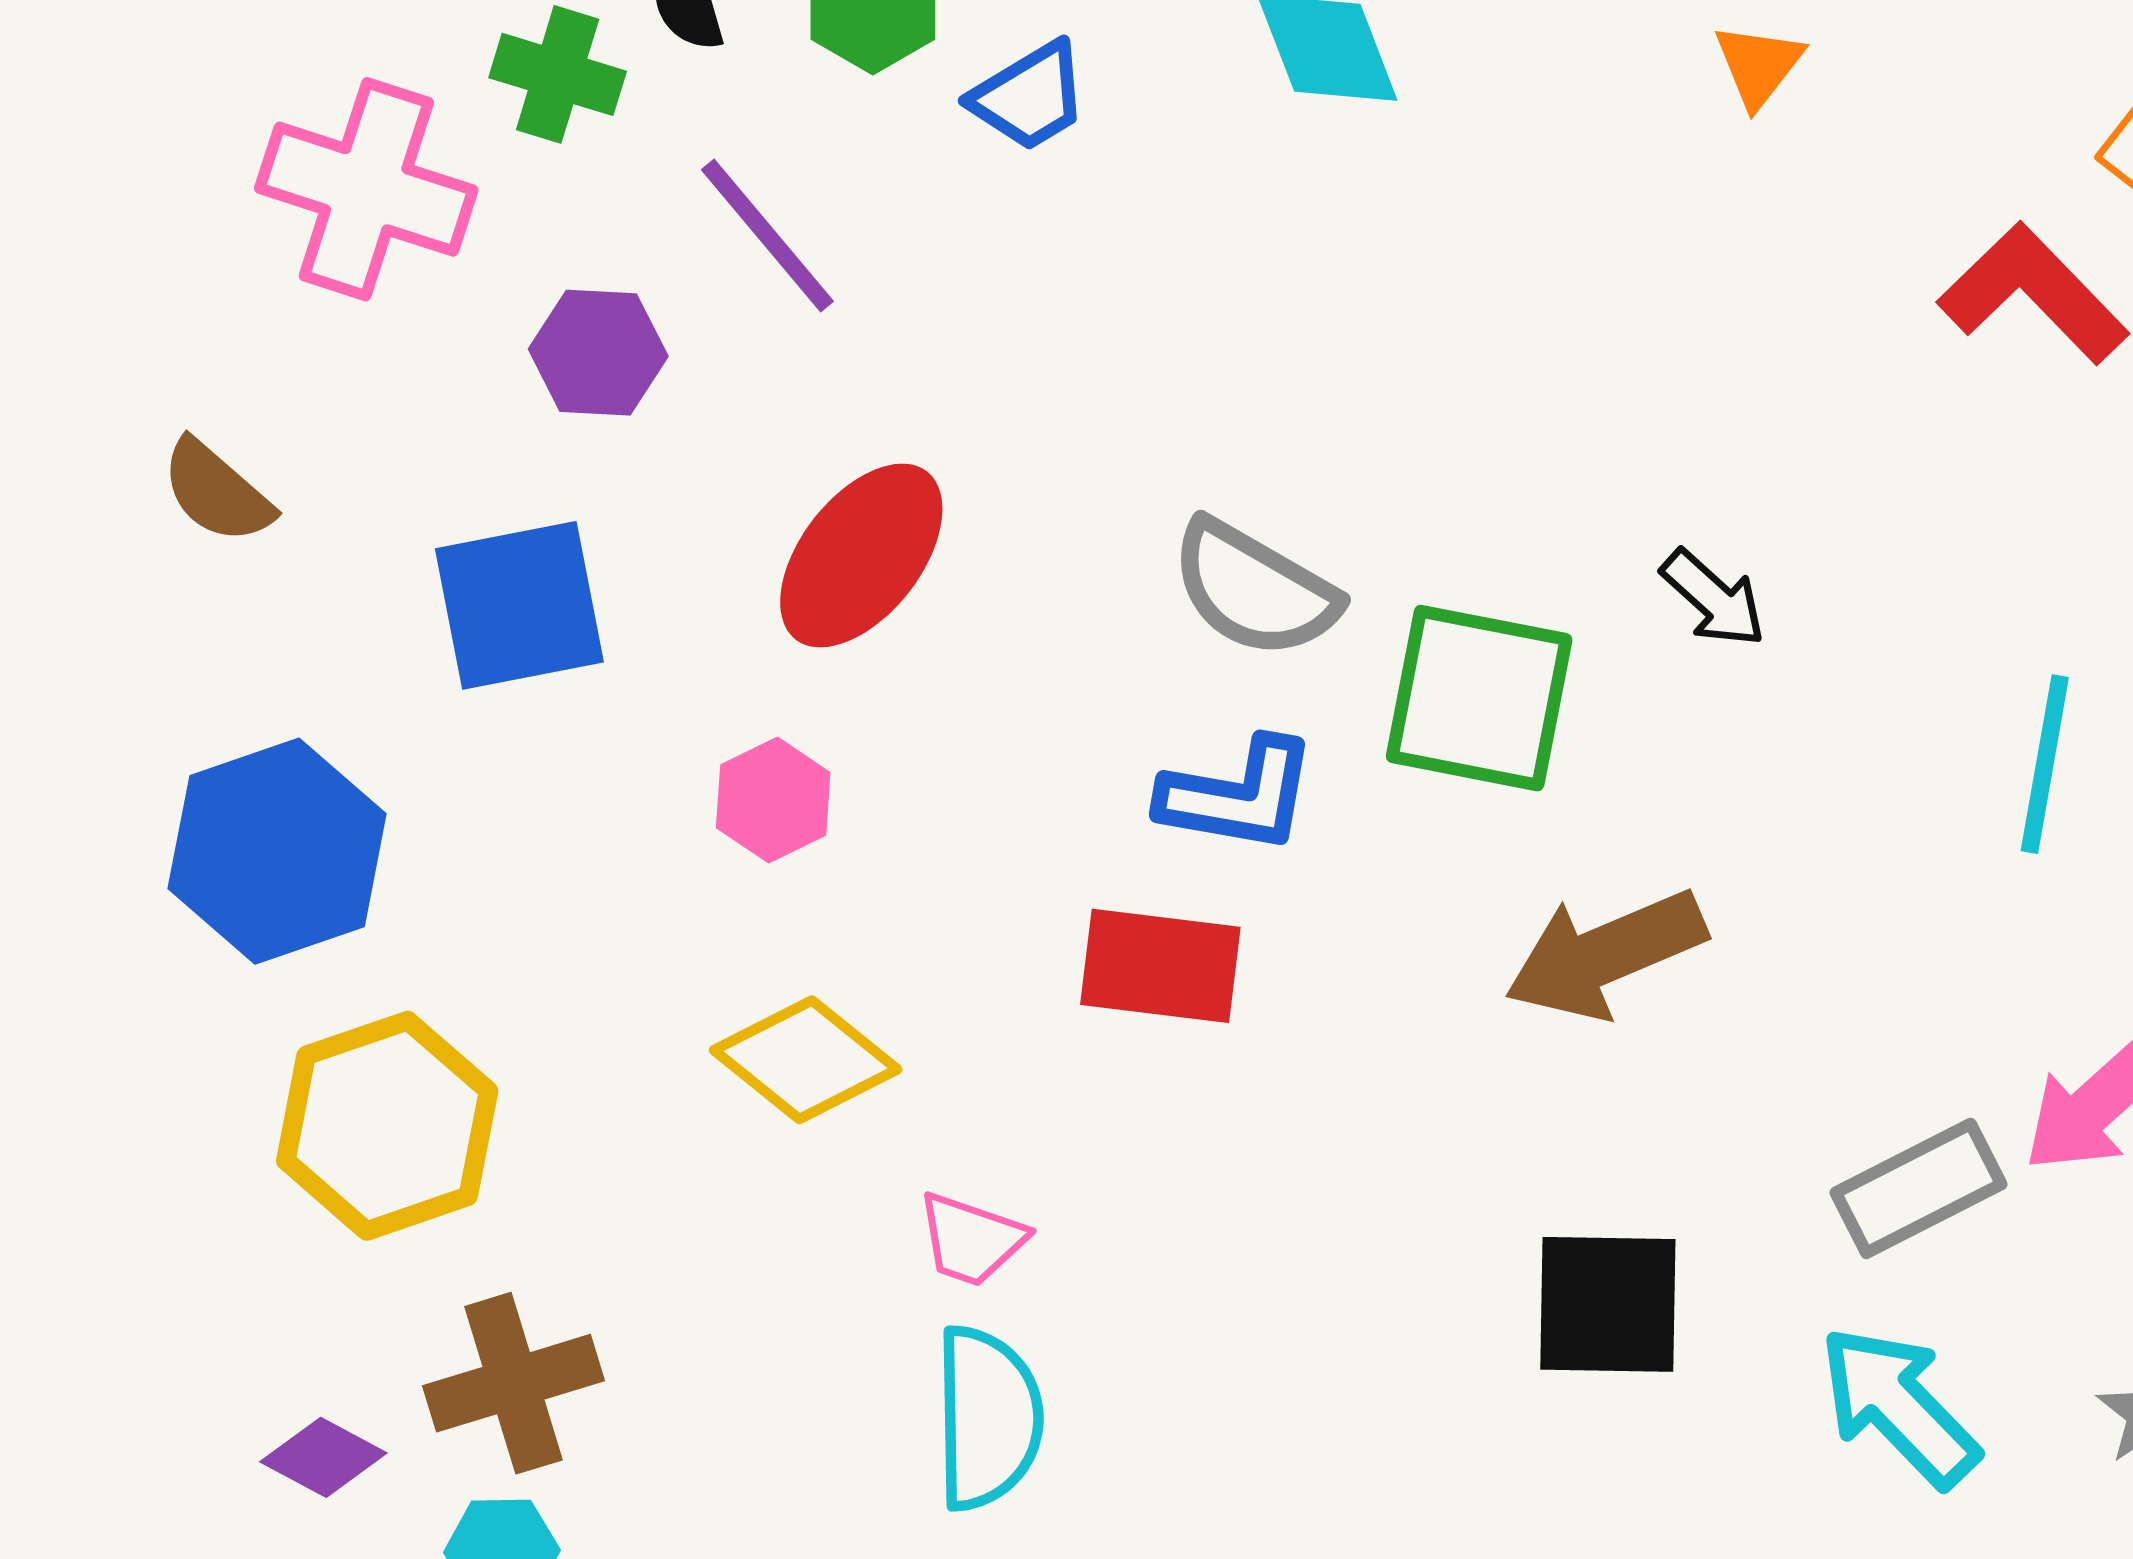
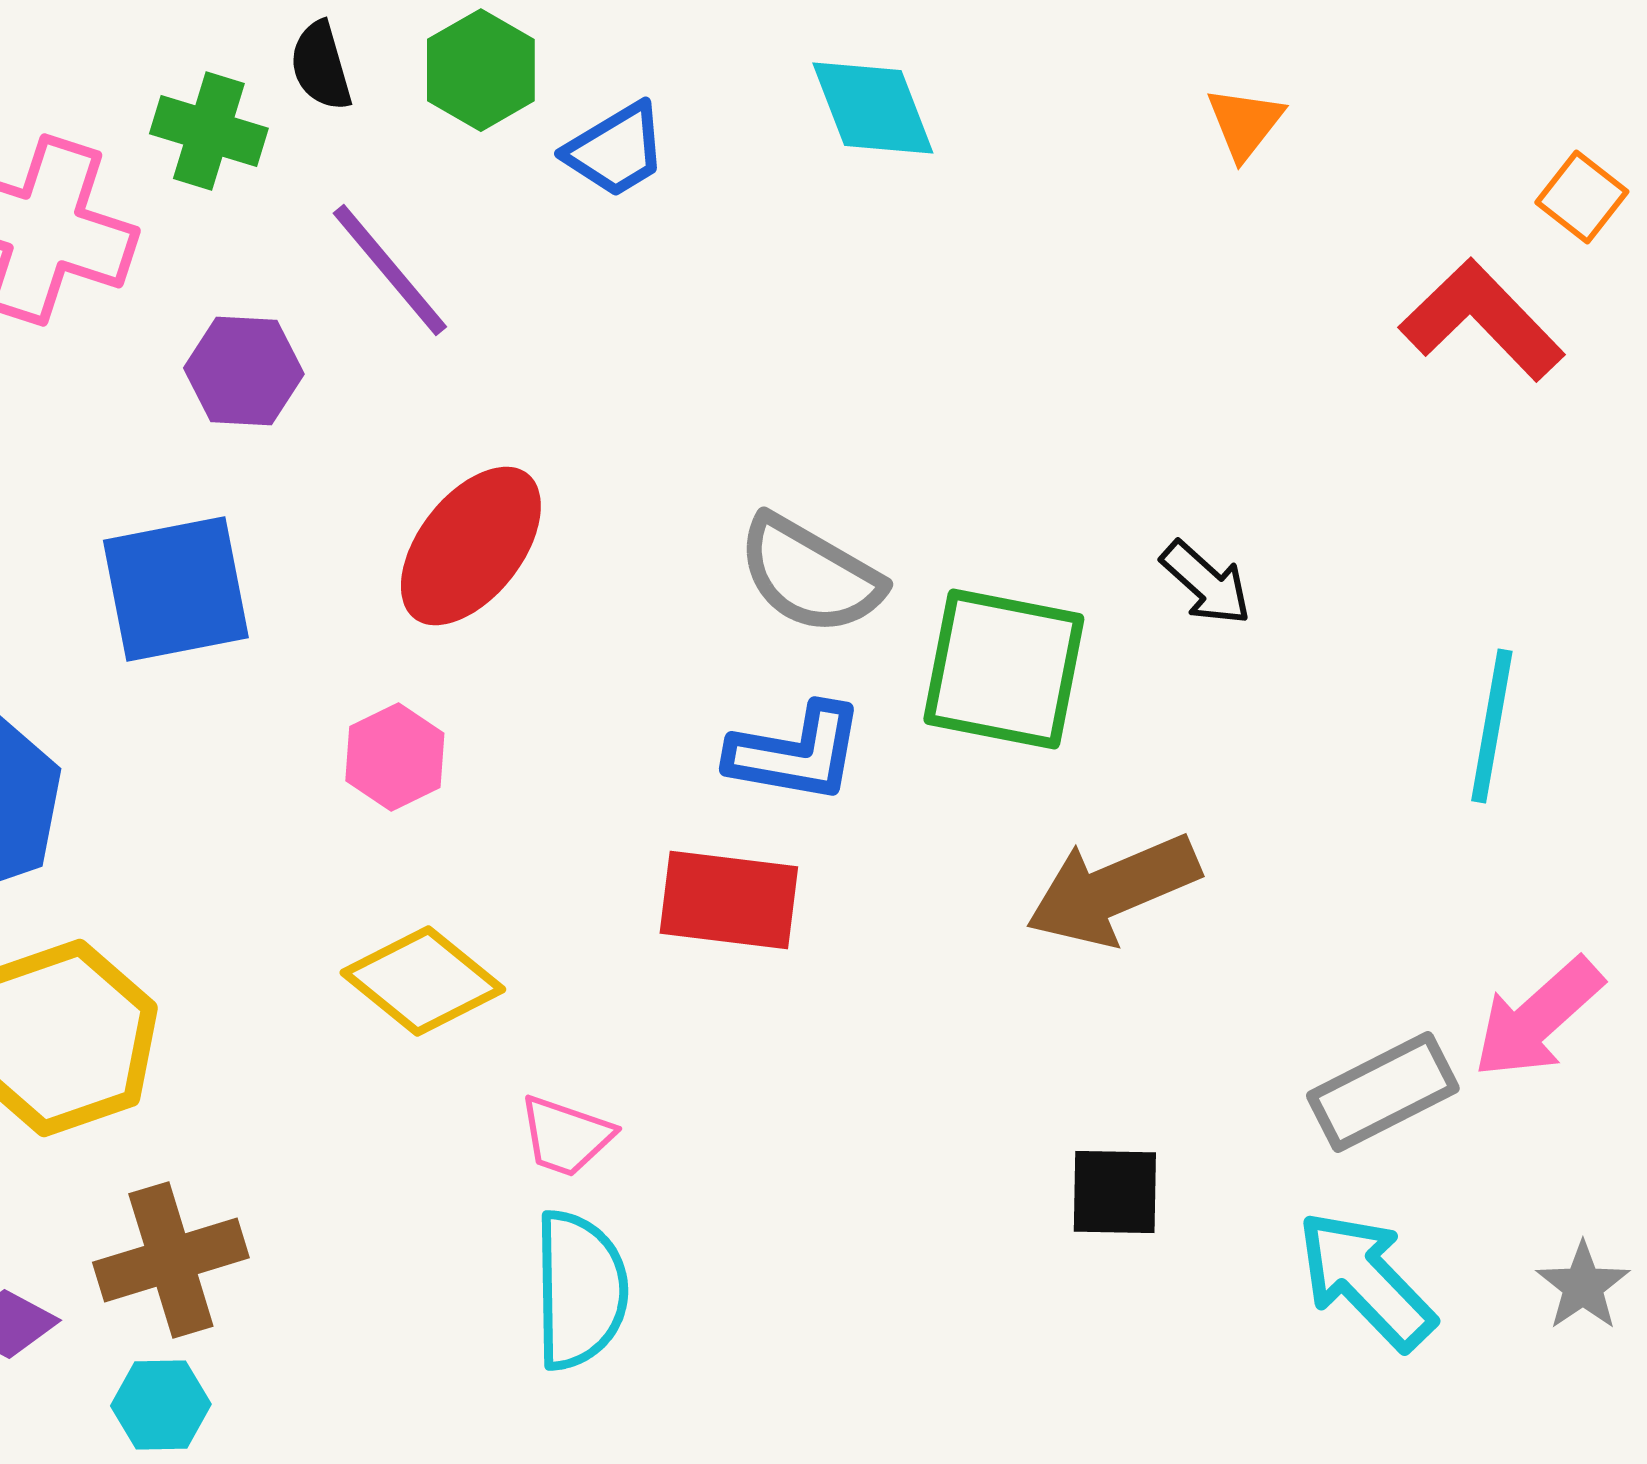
black square: (1608, 1304) -> (1115, 1192), size x0.7

